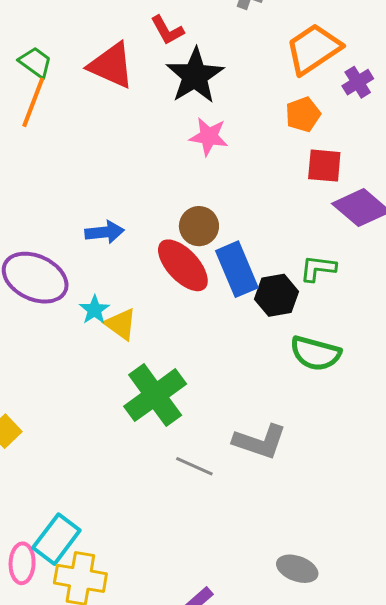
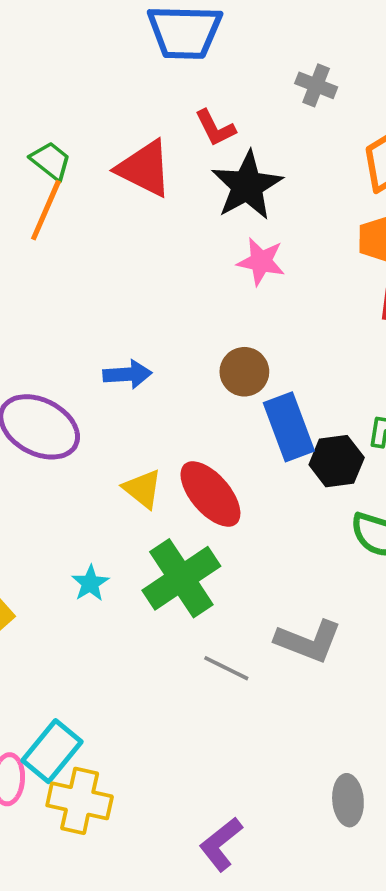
red ellipse: (183, 265) -> (210, 494), moved
cyan star: (94, 310) -> (90, 583), moved
gray ellipse: (297, 569) -> (348, 800), turned 63

